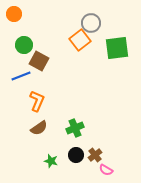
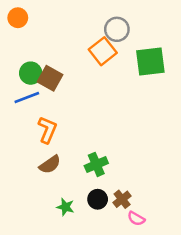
green circle: (24, 45) -> (31, 73), moved

